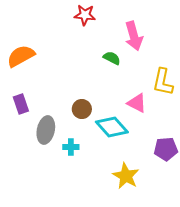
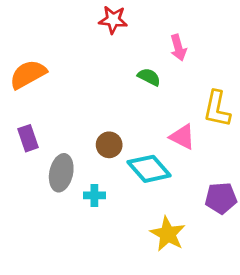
pink arrow: (134, 36) -> (178, 48), size x0.7

